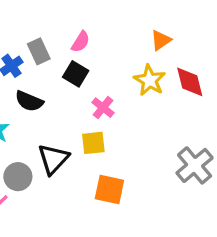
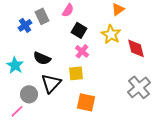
black square: (76, 74) -> (79, 30), moved
red diamond: (190, 82) -> (136, 48), moved
black semicircle: (29, 101) -> (42, 58), moved

